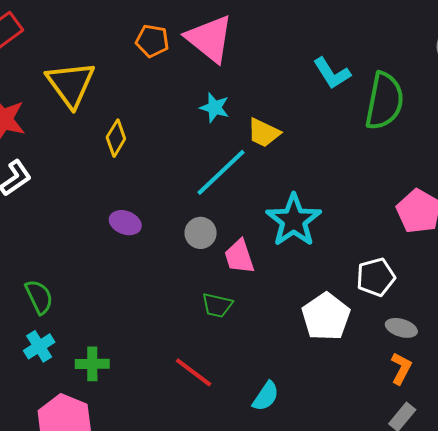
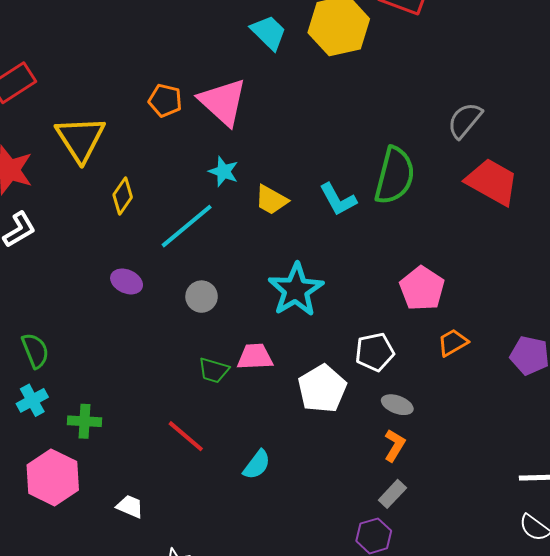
cyan L-shape: (332, 73) -> (338, 199), moved
cyan line: (221, 172) -> (187, 226), moved
pink trapezoid: (239, 257) -> (255, 357), moved, turned 102

